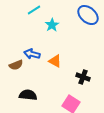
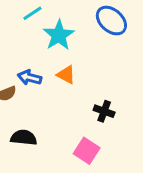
cyan star: (52, 25) -> (59, 35), size x1.5
orange triangle: (55, 61) -> (66, 75), moved

